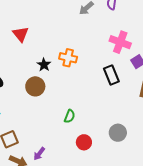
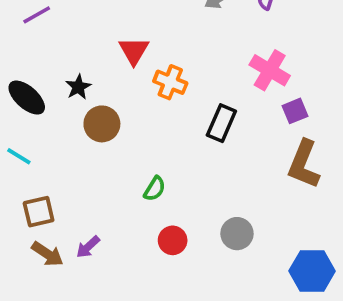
red triangle: (21, 34) -> (134, 51), moved
black star: (44, 65) -> (78, 87), moved
black rectangle: (111, 75) -> (221, 123), moved, turned 36

